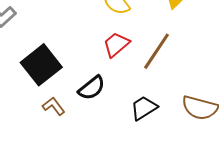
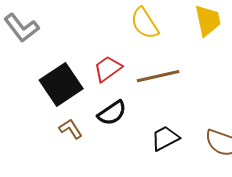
red trapezoid: (116, 44) -> (108, 69), moved
brown line: (157, 51) -> (158, 76), moved, turned 39

